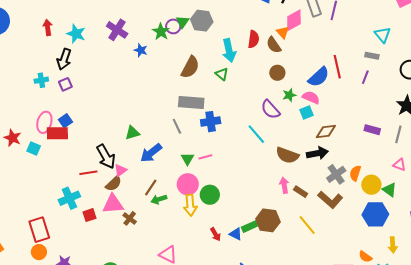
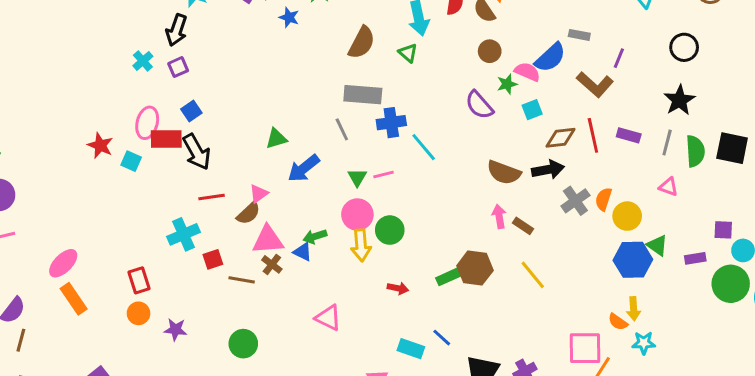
gray rectangle: (372, 56) -> (579, 35), moved
red line: (337, 67) -> (593, 135), moved
cyan cross: (41, 80) -> (143, 61), turned -32
pink semicircle: (311, 97) -> (527, 72), moved
blue square: (65, 121) -> (191, 111), moved
cyan line: (256, 134) -> (424, 147), moved
black arrow: (106, 157) -> (197, 152), moved
brown line: (151, 187) -> (242, 280), moved, turned 66
green triangle: (389, 190) -> (657, 245), moved
brown L-shape: (330, 200) -> (595, 84), moved
pink triangle: (113, 204) -> (268, 240), moved
red rectangle: (39, 230) -> (139, 280), size x0.7
red arrow: (215, 234) -> (398, 288), turned -48
blue triangle: (236, 234) -> (303, 252), moved
yellow arrow: (393, 245) -> (634, 309), moved

